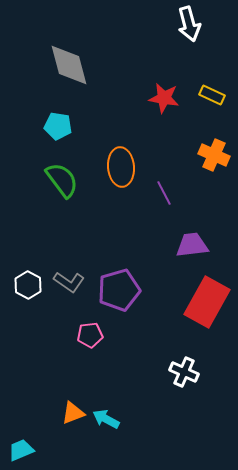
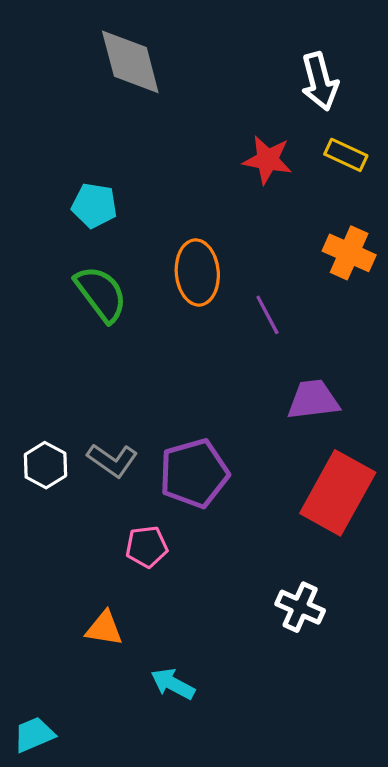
white arrow: (189, 24) -> (320, 81), moved
gray diamond: (69, 65) -> (130, 62), moved
orange triangle: (73, 413) -> (104, 628), moved, turned 30

